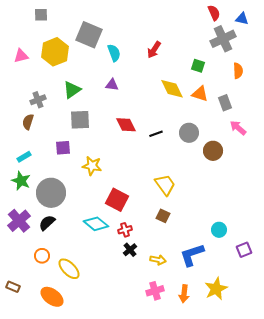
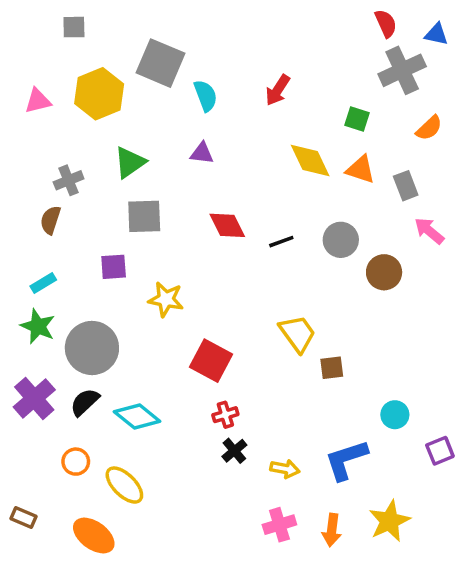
orange semicircle: (238, 71) -> (429, 128), turned 49
brown square: (163, 216) -> (332, 368), moved, turned -32
cyan diamond: (96, 224) -> (137, 416), moved

